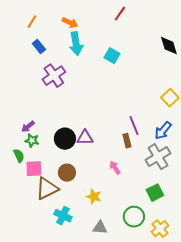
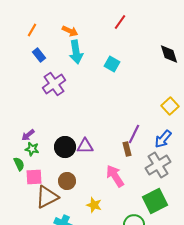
purple line: (134, 126) -> (134, 134), turned 48
pink arrow: (115, 168) -> (115, 176), size x1.6
green square: (155, 193) -> (155, 201), size x1.4

